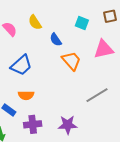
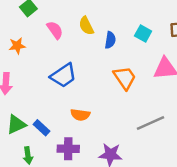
blue semicircle: (56, 40) -> (110, 40), moved, turned -144
orange semicircle: (26, 95) -> (80, 115), moved

